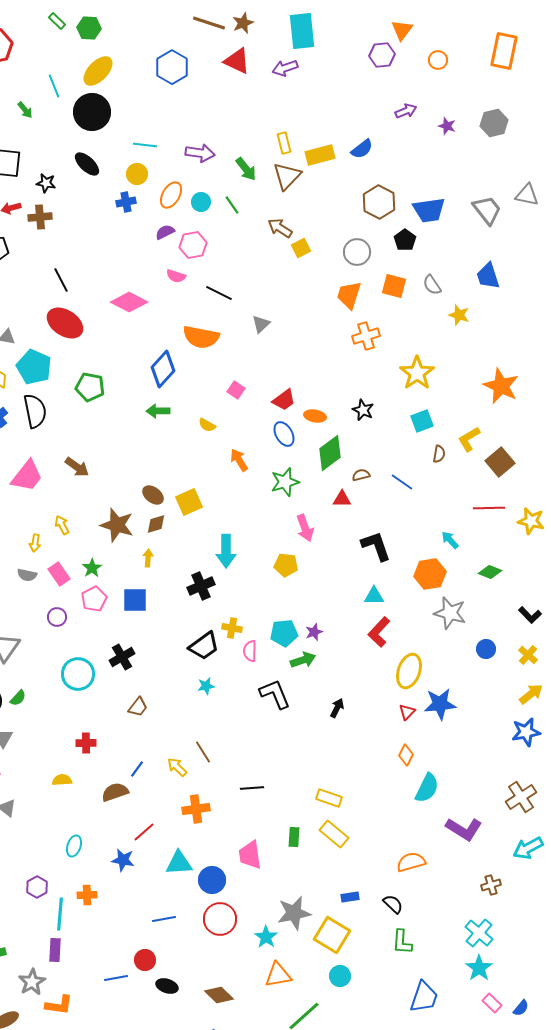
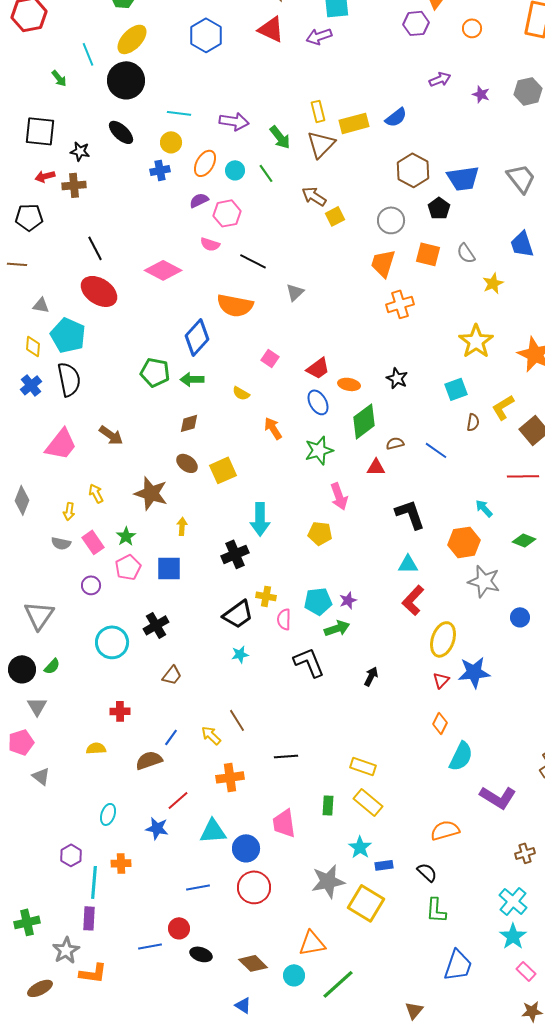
yellow star: (459, 315) -> (493, 283), turned 30
yellow star: (417, 373) -> (476, 341), moved
green pentagon: (90, 387) -> (155, 372), moved
brown diamond: (156, 524) -> (189, 423), moved
cyan star: (266, 937) -> (360, 847), moved
cyan circle: (340, 976) -> (294, 975), moved

